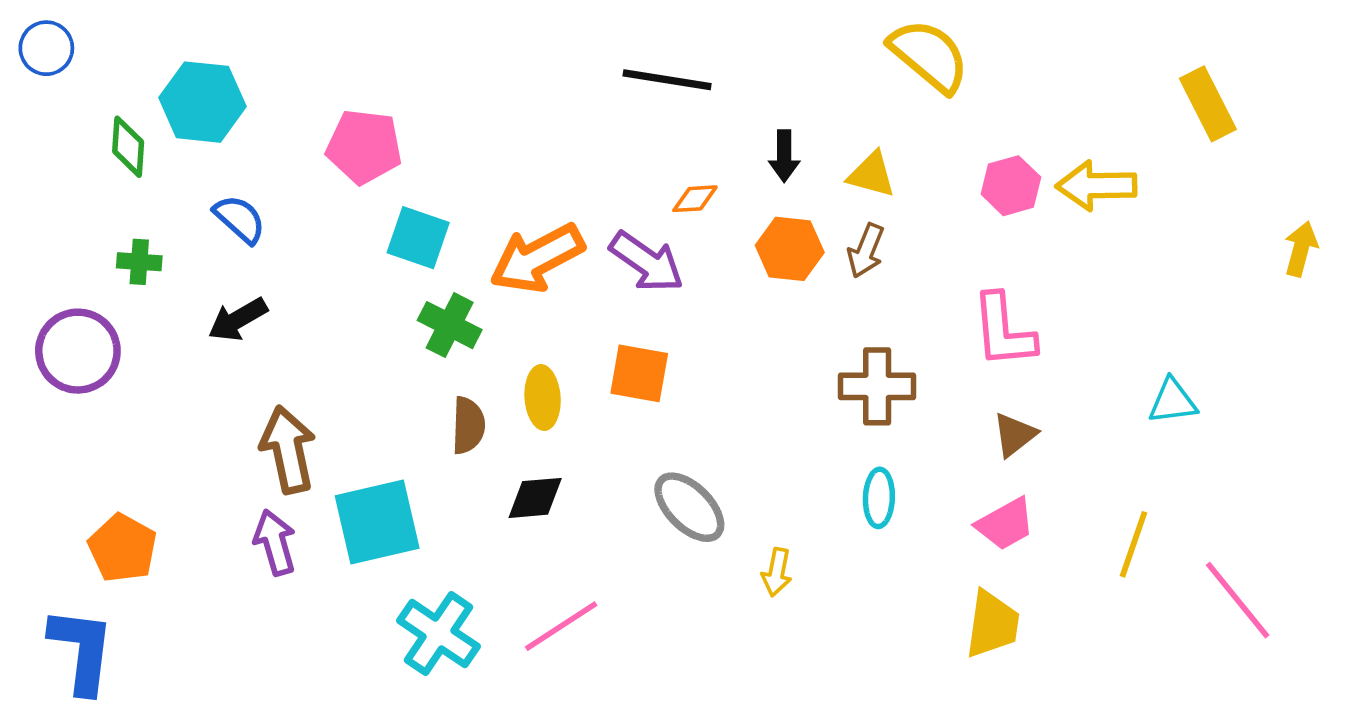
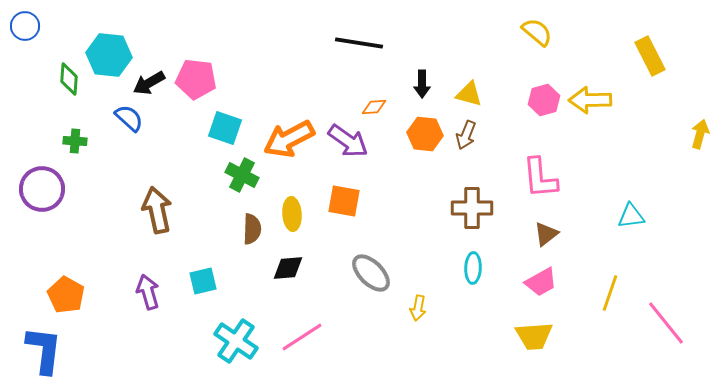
yellow semicircle: (929, 56) -> (537, 32), moved, size x0.7
black arrow: (238, 319) -> (149, 83), moved
brown arrow: (288, 450) -> (157, 210), moved
cyan square: (377, 522) -> (203, 281), size x0.6
yellow trapezoid: (992, 624) -> (534, 336), turned 78

